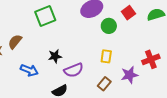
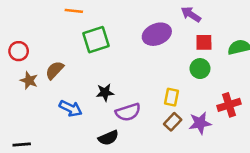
red square: (128, 13) -> (204, 42), turned 32
green circle: (109, 26) -> (200, 69), moved
brown rectangle: (104, 84) -> (173, 122), moved

